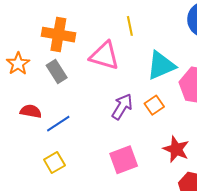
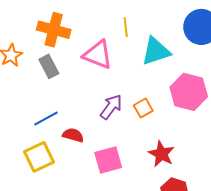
cyan triangle: (161, 65) -> (156, 51), moved
red semicircle: (31, 111) -> (73, 135), moved
yellow square: (54, 162) -> (39, 157), size x1.4

